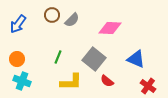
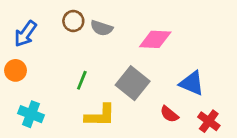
gray semicircle: (72, 20) -> (102, 28), turned 63
orange circle: (17, 59) -> (15, 70), moved
red semicircle: (107, 81) -> (169, 114), moved

